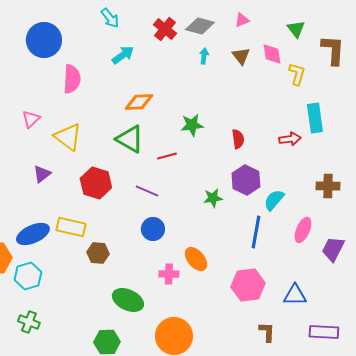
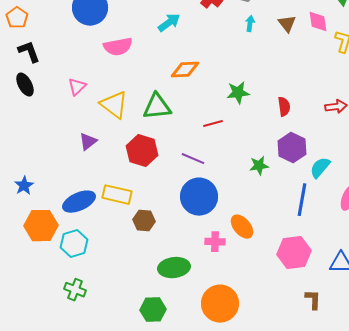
pink semicircle: (72, 79) -> (118, 47), turned 76
green triangle: (130, 139) -> (157, 107), moved, turned -36
blue circle: (153, 229) -> (199, 197), size x1.6
green ellipse: (128, 300) -> (174, 268), turned -32

